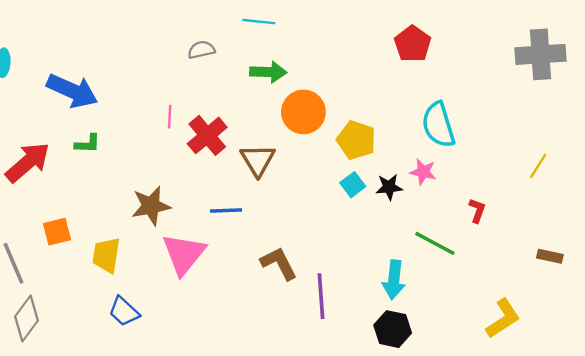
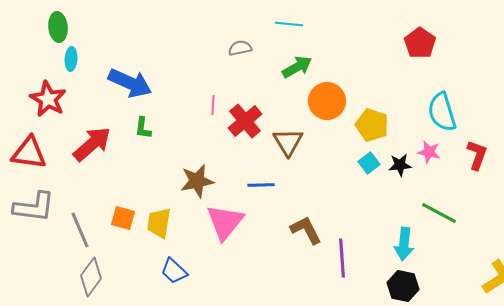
green arrow: (268, 72) -> (297, 67), turned -32
green L-shape: (88, 144) -> (143, 128), turned 95
red L-shape: (477, 211) -> (477, 155), moved, size x1.4
orange square: (57, 232) -> (123, 218), moved, turned 30

